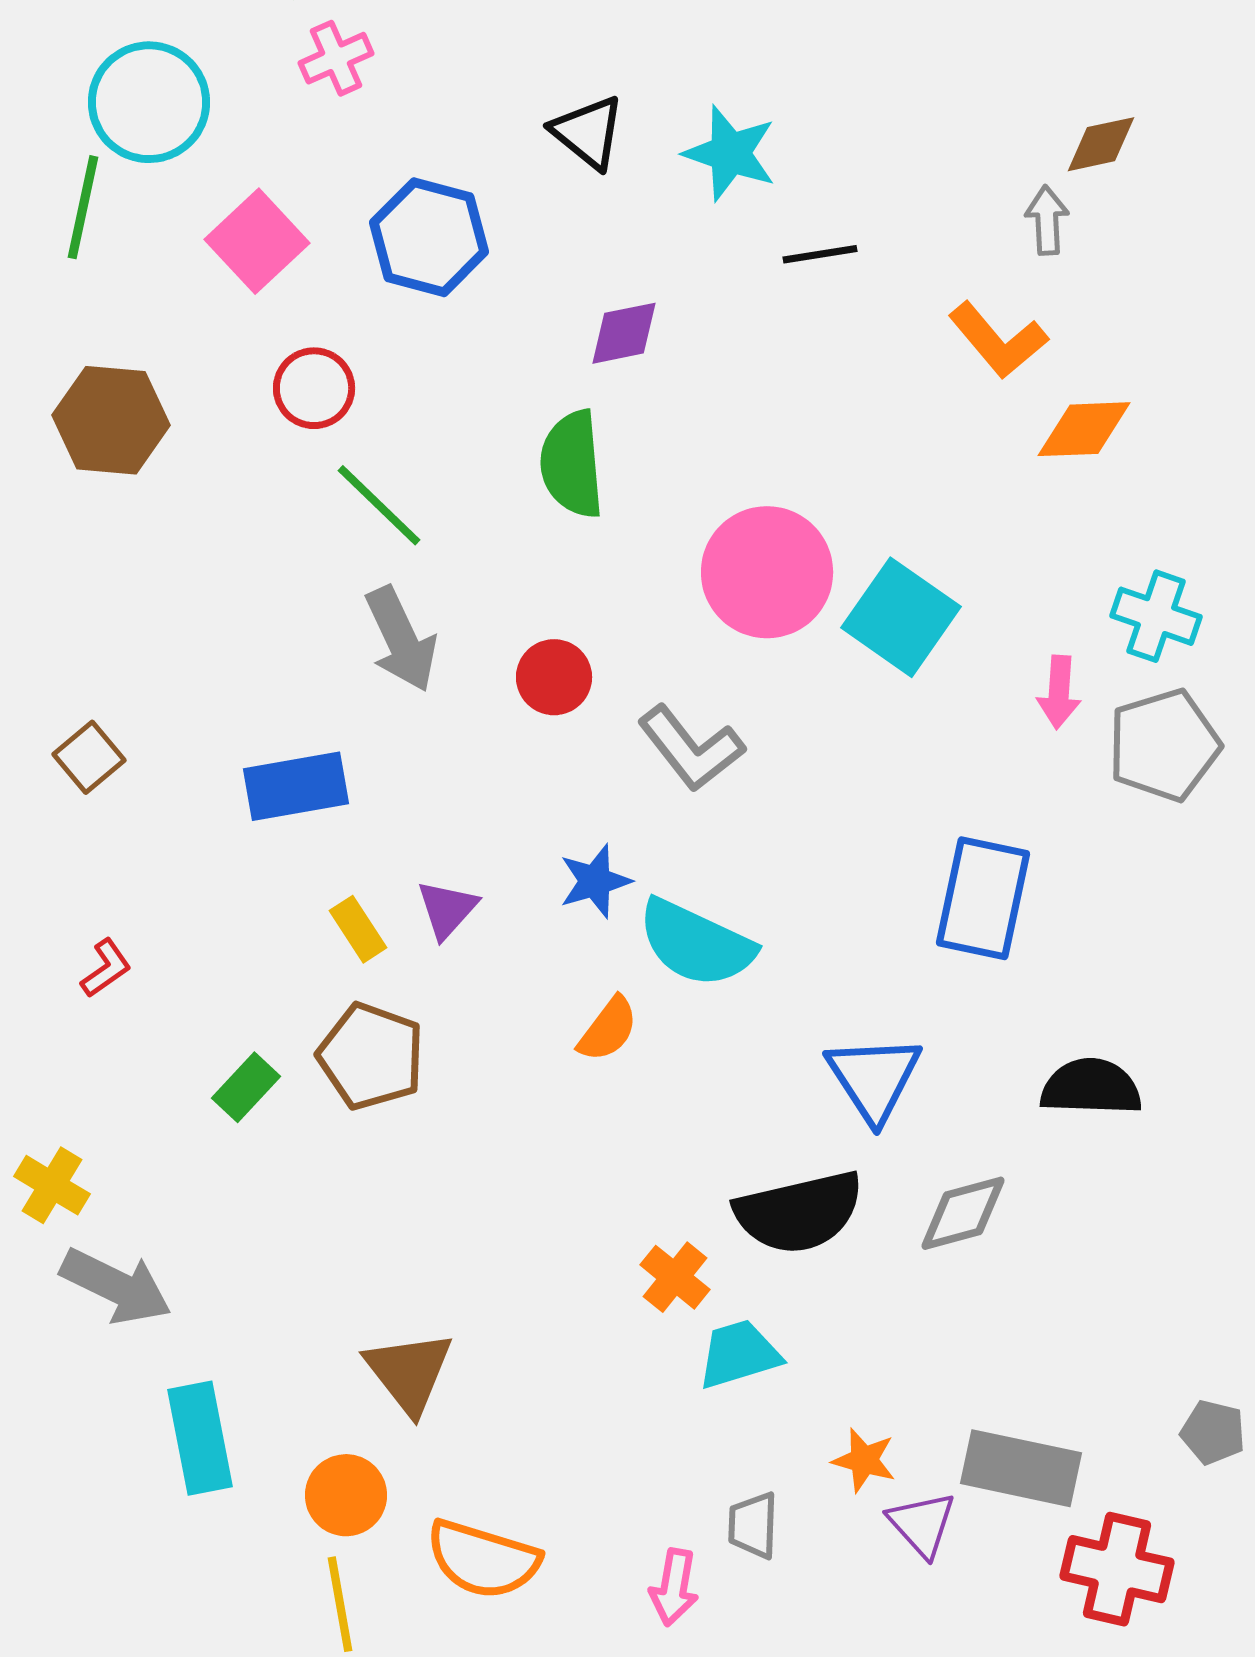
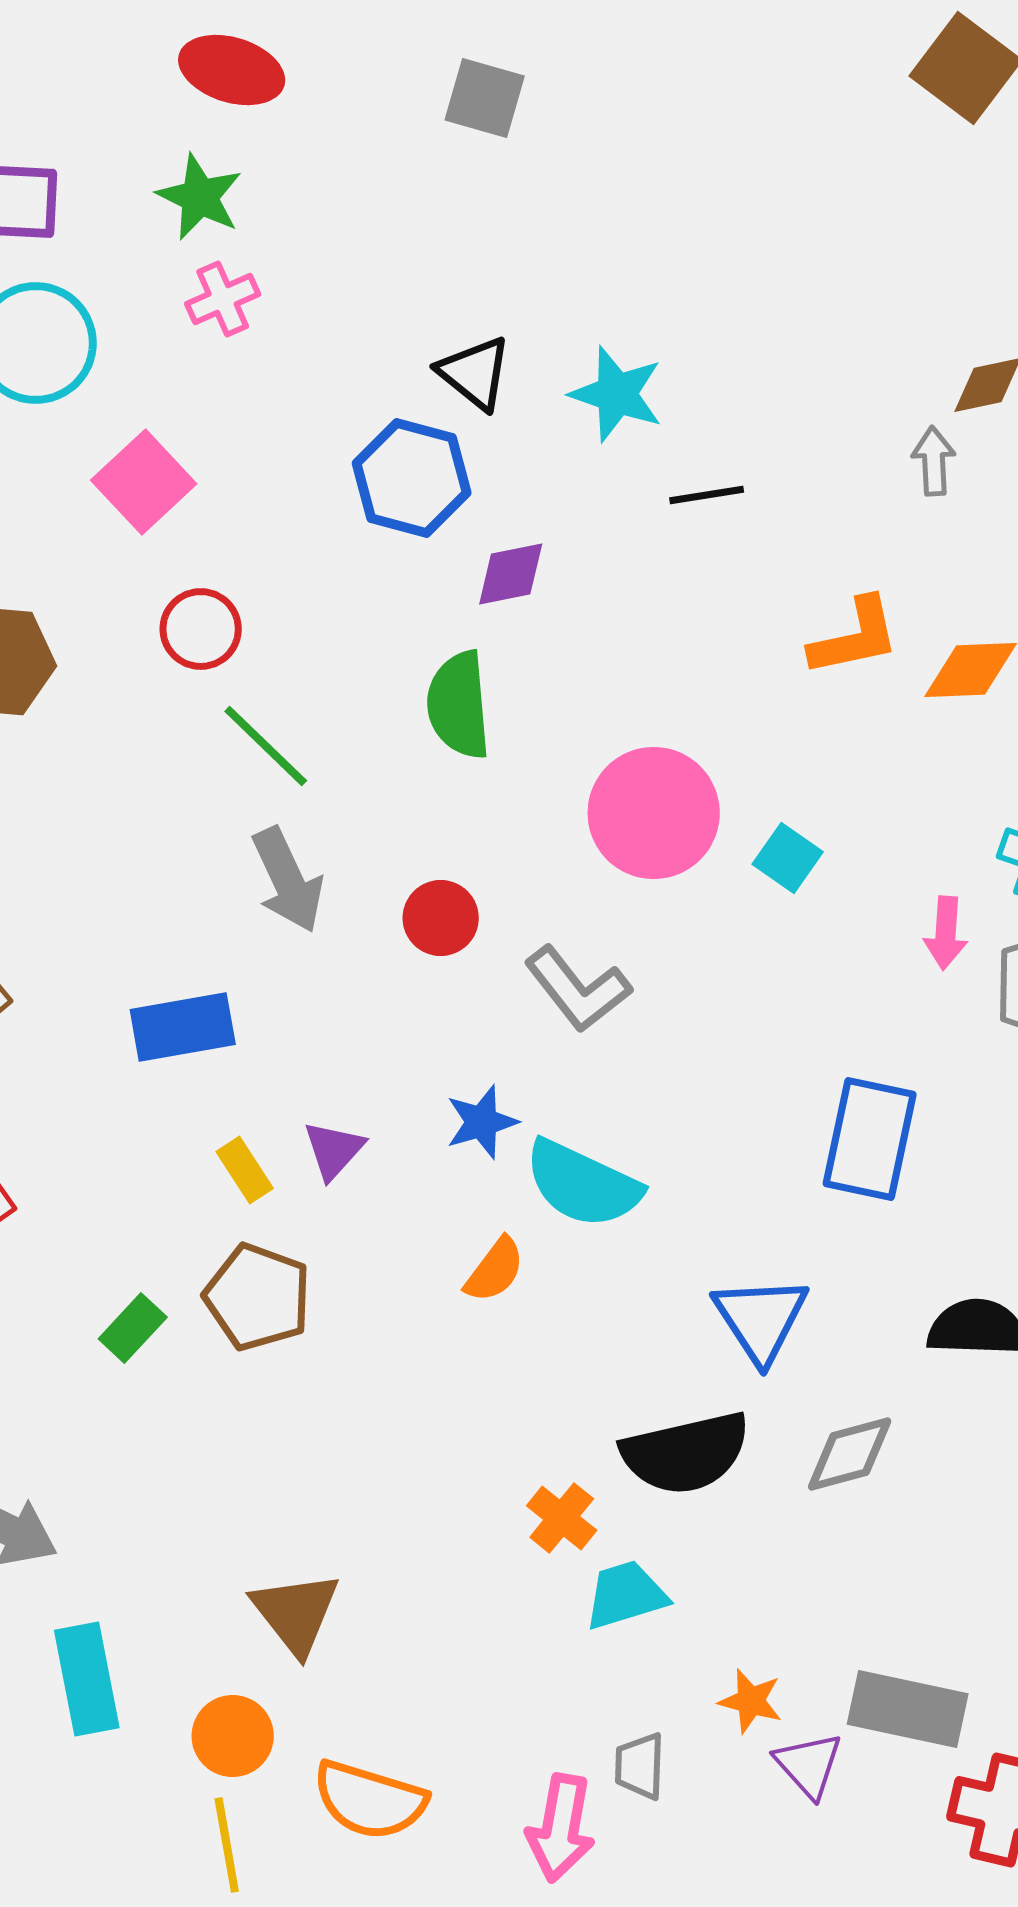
blue hexagon: (429, 237) -> (412, 478), moved
orange L-shape: (998, 340) -> (855, 637), moved, turned -62
cyan square: (901, 617) -> (788, 858), size x0.6
pink arrow: (674, 1587) -> (561, 1828), size x1.4

